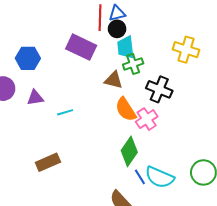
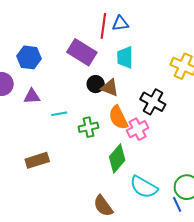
black circle: (117, 29) -> (96, 84), moved
green cross: (133, 64) -> (88, 127), moved
blue line: (140, 177) -> (177, 204), moved

